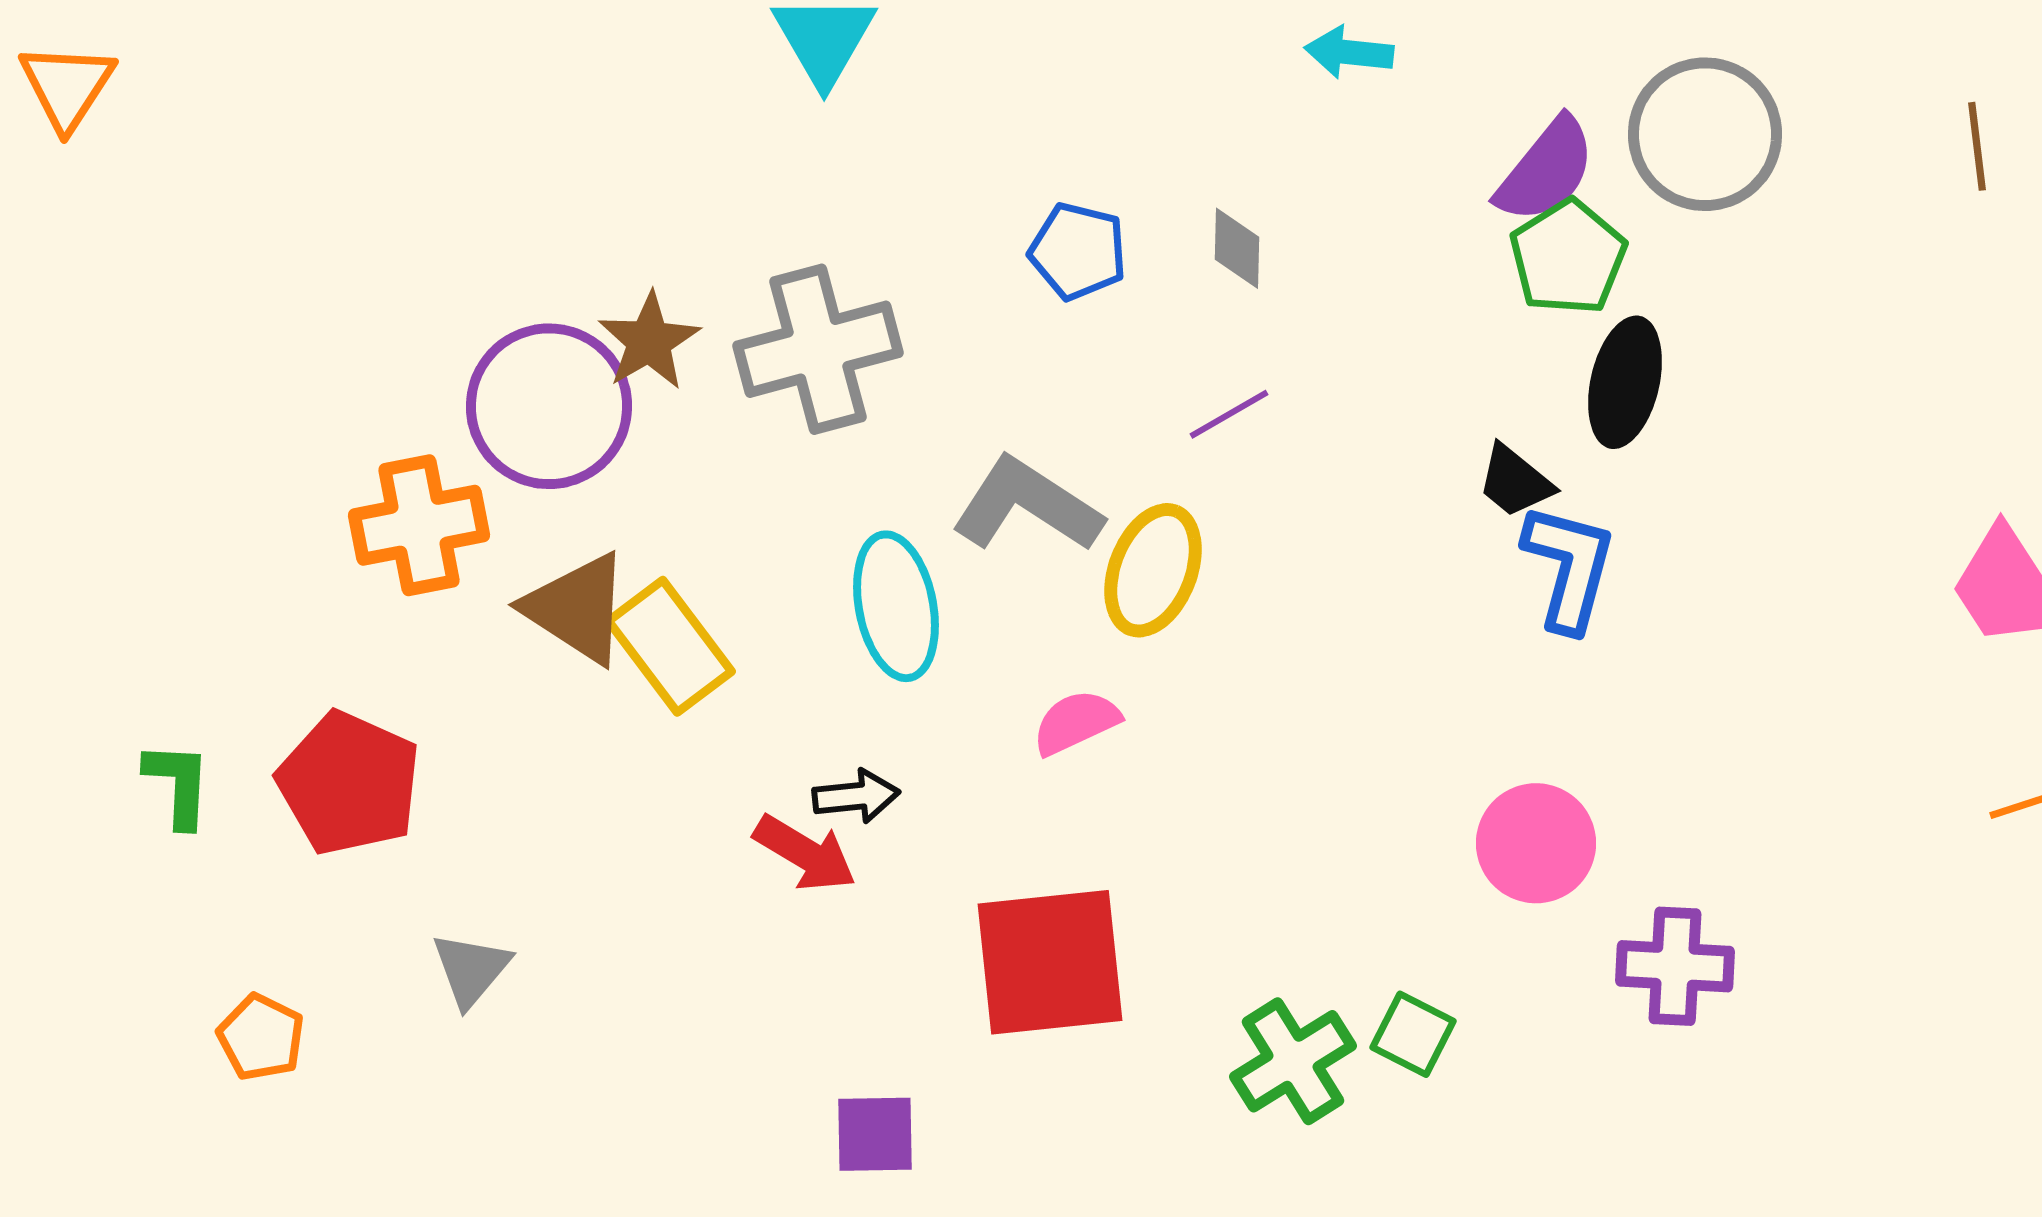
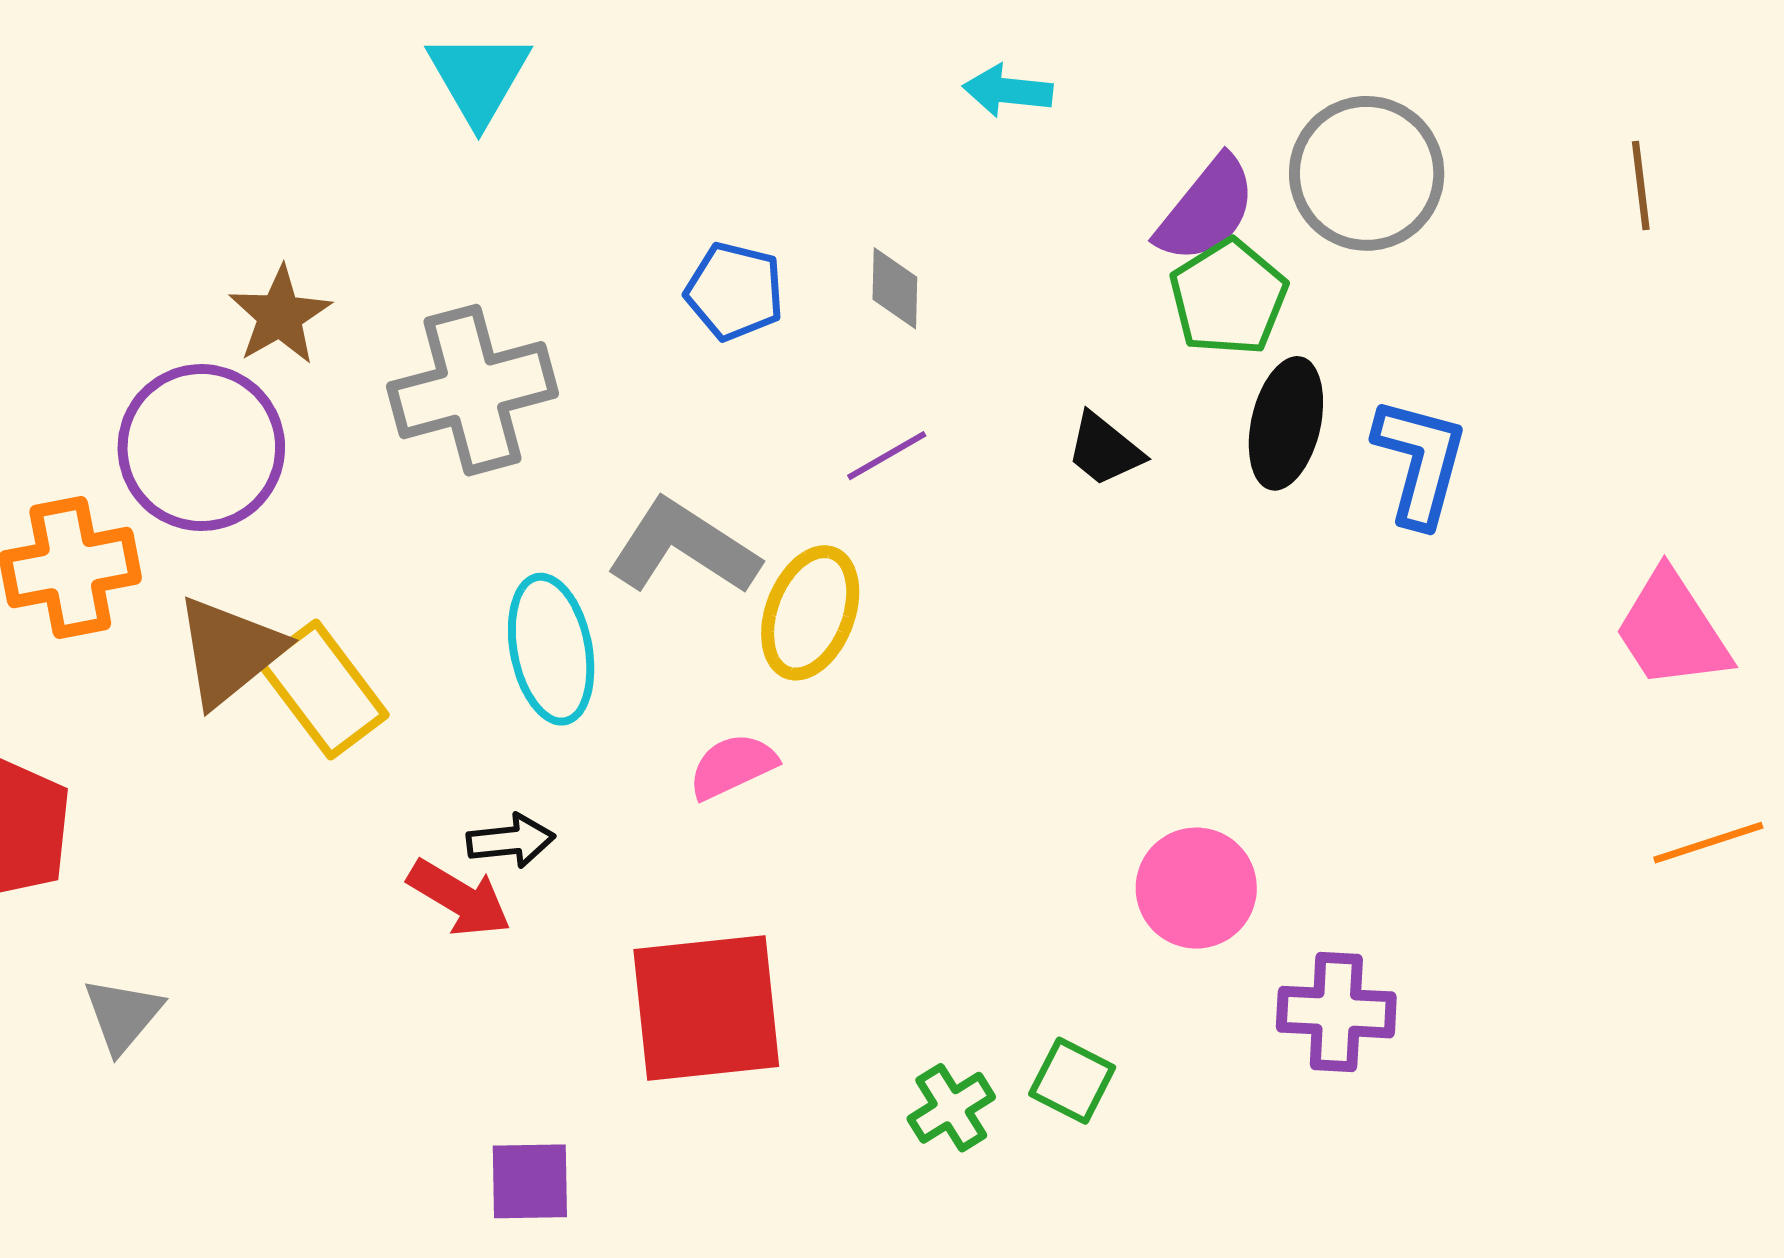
brown star: (649, 341) -> (280, 316), moved
black trapezoid: (1515, 481) -> (1104, 450), moved
blue L-shape: (1569, 567) -> (1420, 462), moved
brown triangle: (577, 608) -> (230, 651), turned 48
green cross: (1293, 1061) -> (951, 1108), size x0.7

